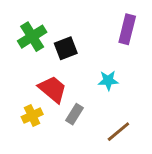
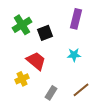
purple rectangle: (127, 29) -> (76, 19), moved
gray rectangle: (75, 114) -> (51, 93), moved

